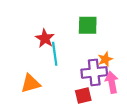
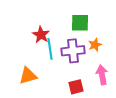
orange star: (105, 59) -> (95, 45), moved
purple cross: (94, 72) -> (73, 51), moved

